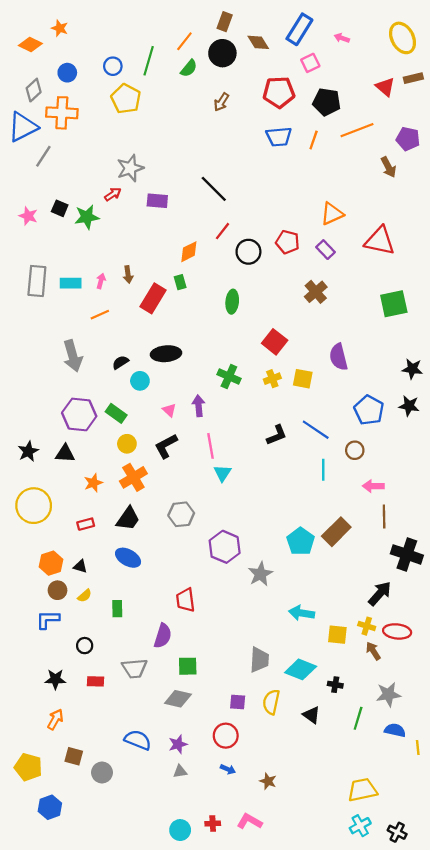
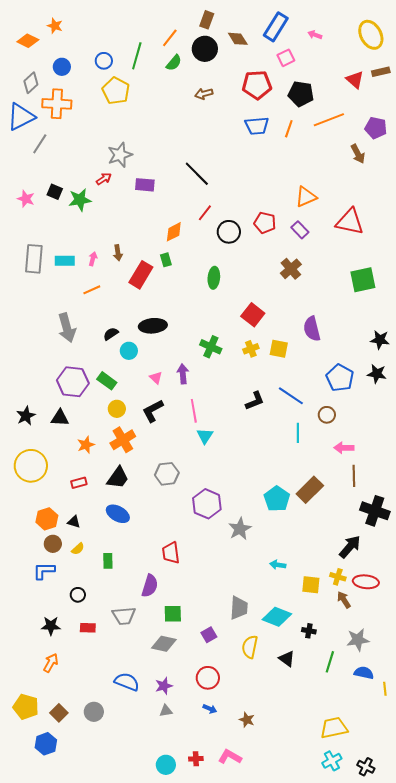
brown arrow: (221, 102) -> (204, 94), turned 42
cyan arrow: (302, 613) -> (278, 565), size x0.7
purple square: (238, 702) -> (209, 635), moved, turned -35
brown square: (74, 756) -> (59, 713), moved, turned 30

